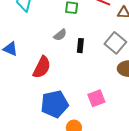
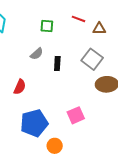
red semicircle: (42, 67) -> (20, 87), size x0.7

